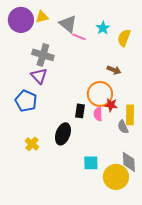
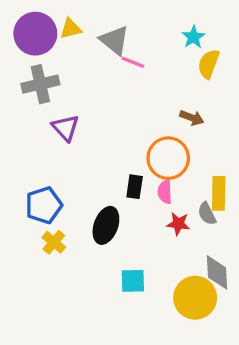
cyan star: (103, 28) -> (193, 37), moved
gray cross: (43, 55) -> (40, 84), moved, turned -30
blue pentagon: (26, 101) -> (44, 205), moved, turned 30
red star: (111, 105) -> (178, 224), moved
cyan square: (91, 163) -> (133, 281), moved

